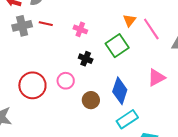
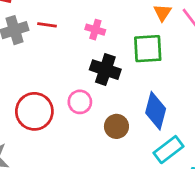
green square: (117, 46) -> (148, 49), turned 35
black cross: (86, 59) -> (105, 70), size x1.5

